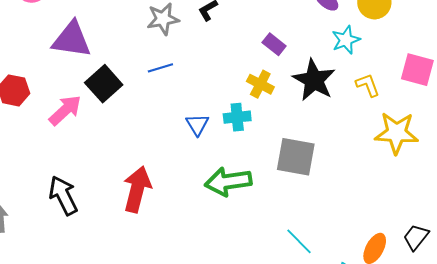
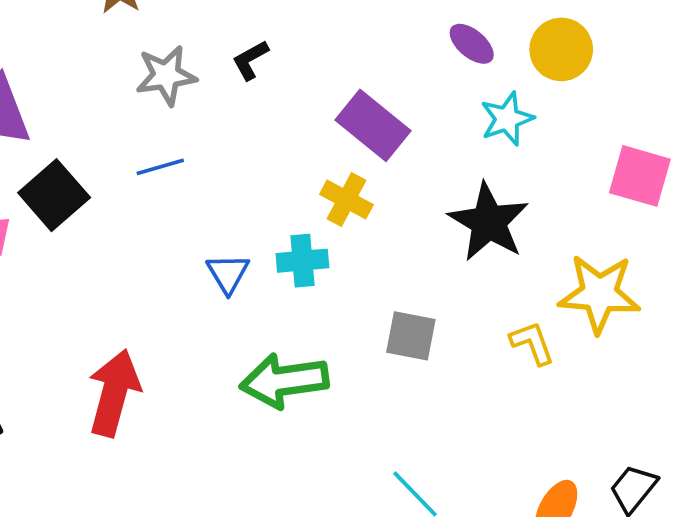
purple rectangle: (274, 44) -> (373, 125), size x1.6
black star: (314, 80) -> (489, 222), moved
yellow L-shape: (368, 85) -> (532, 343), moved
gray square: (296, 157) -> (411, 336), size x0.7

